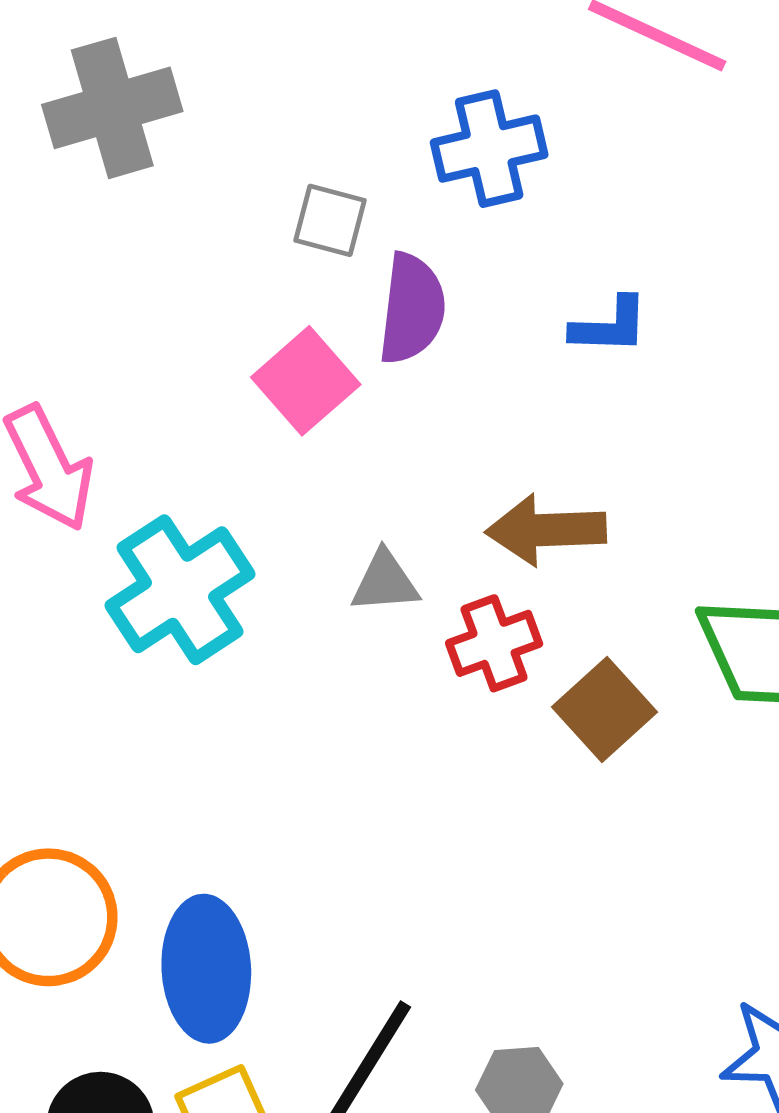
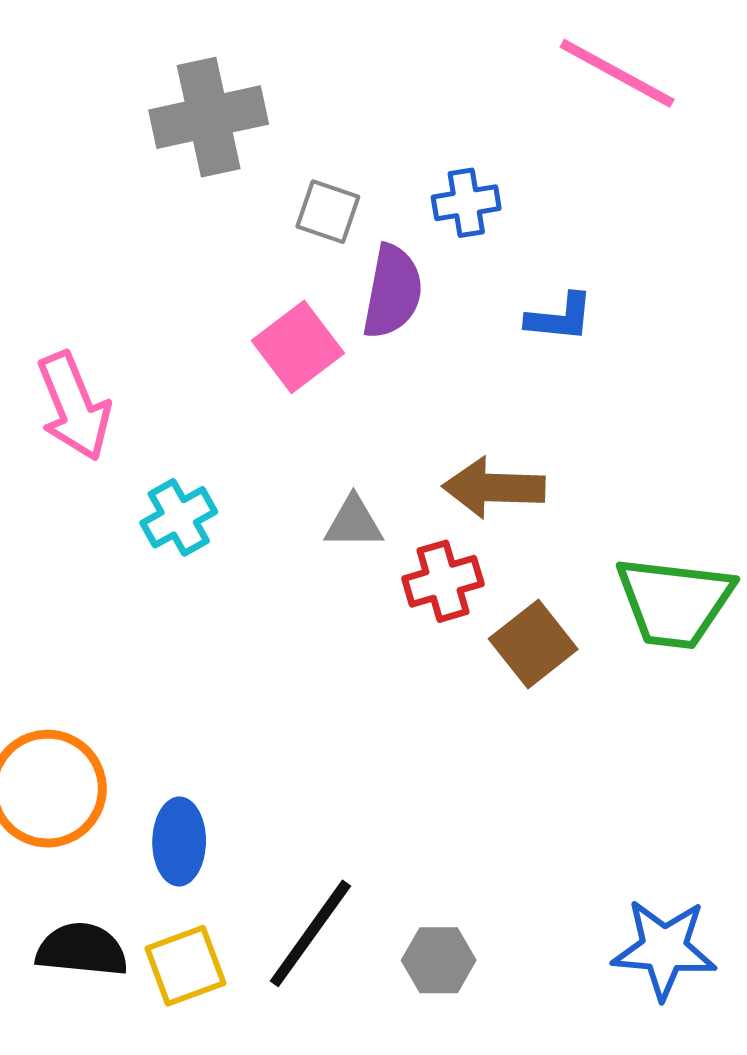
gray cross: (112, 108) -> (209, 117), moved
blue cross: (489, 149) -> (466, 203), moved, size x0.7
cyan cross: (180, 590) -> (179, 517), size x0.6
blue ellipse: (206, 969) -> (179, 842), size x0.7

